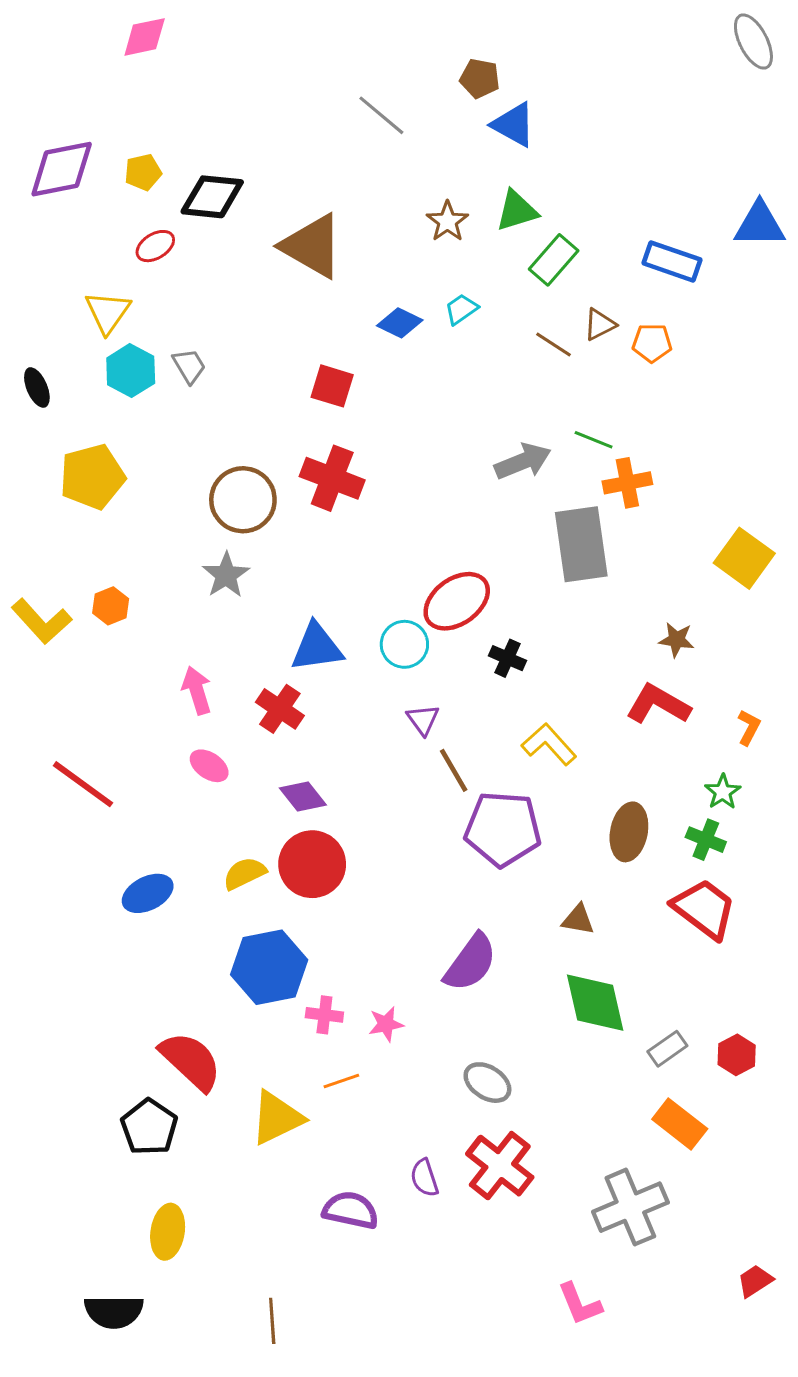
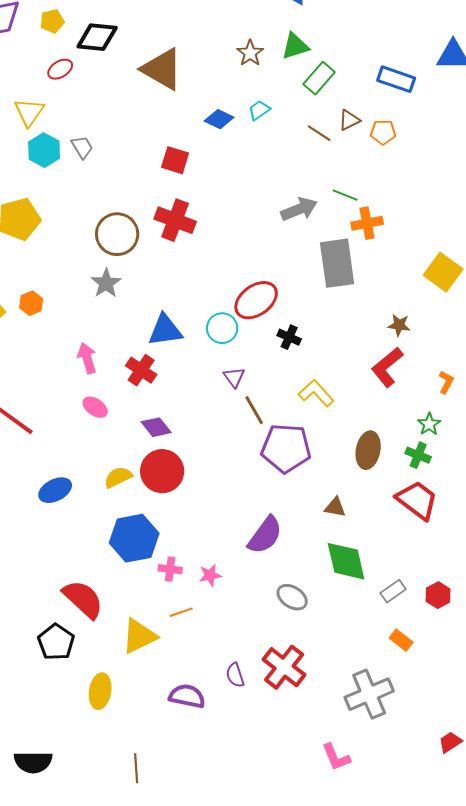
red L-shape: (658, 704) -> (387, 367), turned -69
gray ellipse: (487, 1083) -> (292, 597), moved
orange rectangle: (680, 1124) -> (401, 640), size x0.7
yellow ellipse: (168, 1232) -> (100, 691), moved

